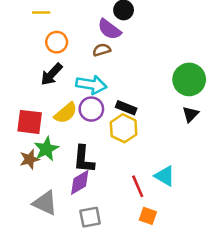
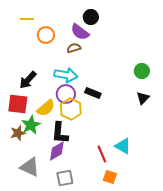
orange circle: (57, 42) -> (46, 35), moved
black arrow: (51, 74) -> (28, 80), moved
green circle: (189, 79) -> (142, 71), size x0.6
yellow semicircle: (66, 113) -> (46, 108), moved
yellow hexagon: (124, 128) -> (71, 109), moved

